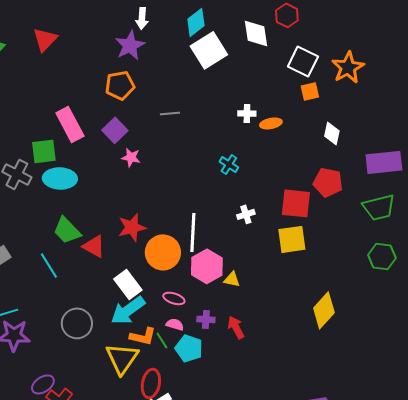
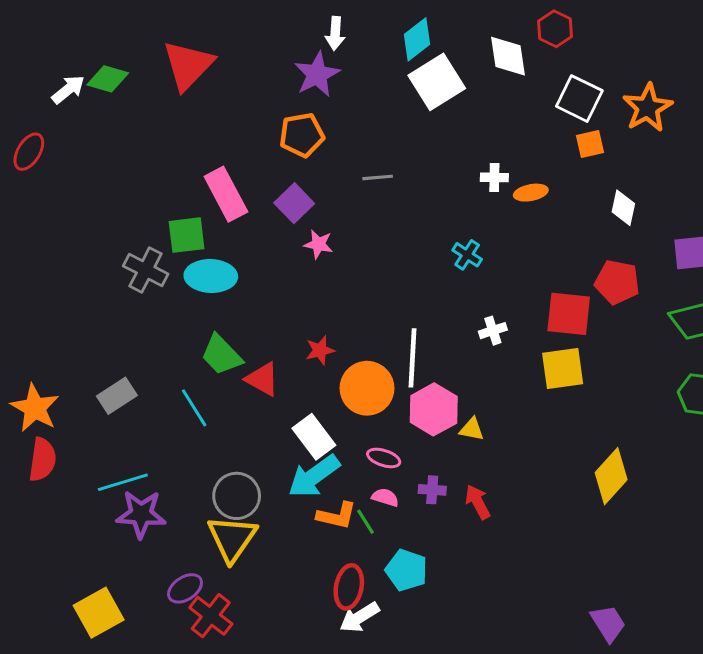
red triangle: (45, 39) -> (188, 65), size x1.4
red star: (132, 227) -> (320, 350), size x0.7
cyan pentagon: (189, 348) -> (406, 570), moved
yellow triangle: (122, 358) -> (232, 538), moved

